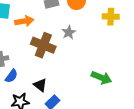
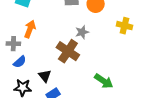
orange arrow: (24, 21) -> (30, 29), moved, turned -72
brown cross: (43, 45) -> (68, 51), moved

